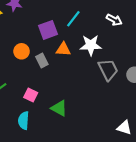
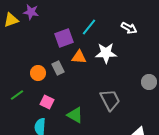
orange circle: (22, 51) -> (38, 73), moved
gray trapezoid: (108, 70) -> (110, 100), moved

